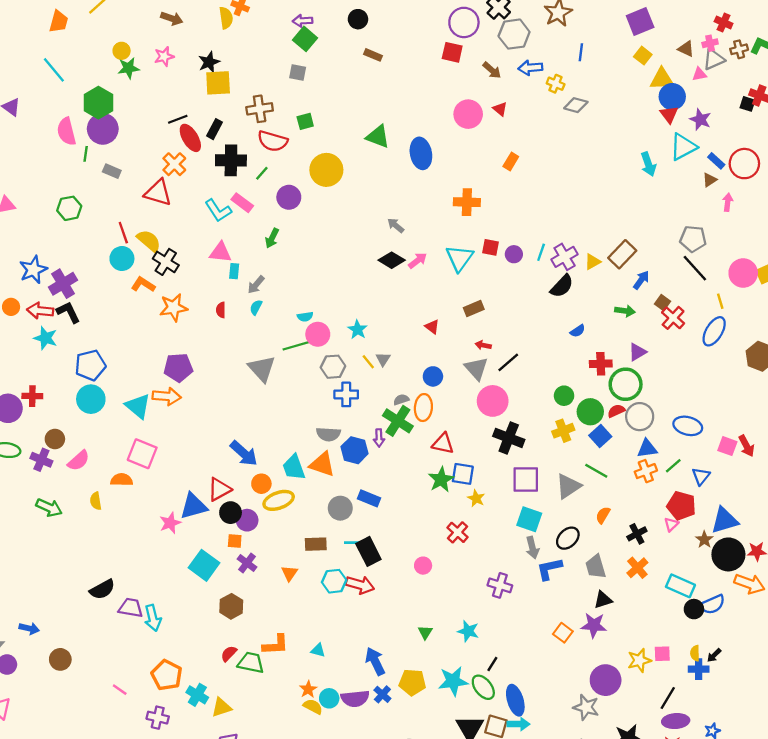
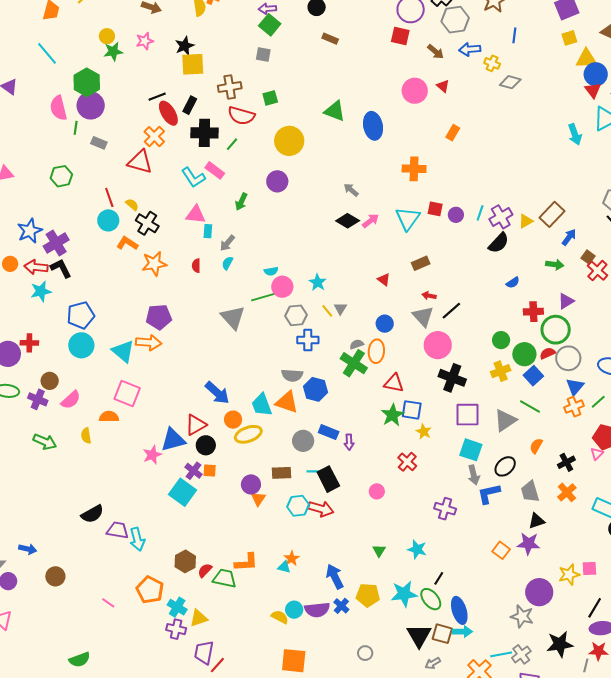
yellow square: (643, 56) -> (569, 38), turned 35
purple circle: (289, 197) -> (277, 181), moved
yellow semicircle: (149, 241) -> (132, 205), size x0.6
cyan star: (46, 338) -> (41, 291), turned -30
purple arrow: (379, 438) -> (349, 442), moved
blue triangle: (647, 449) -> (575, 387), turned -42
purple circle: (247, 520) -> (251, 484), moved
purple cross: (247, 563) -> (194, 471), moved
brown hexagon: (231, 606) -> (185, 561), moved
orange star: (308, 689) -> (292, 558), moved
purple cross: (158, 718) -> (176, 629), moved

